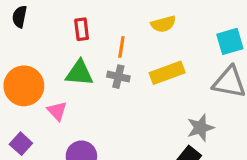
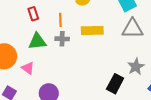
yellow rectangle: (167, 73) -> (92, 30), turned 30
gray star: (200, 128) -> (136, 67), moved

